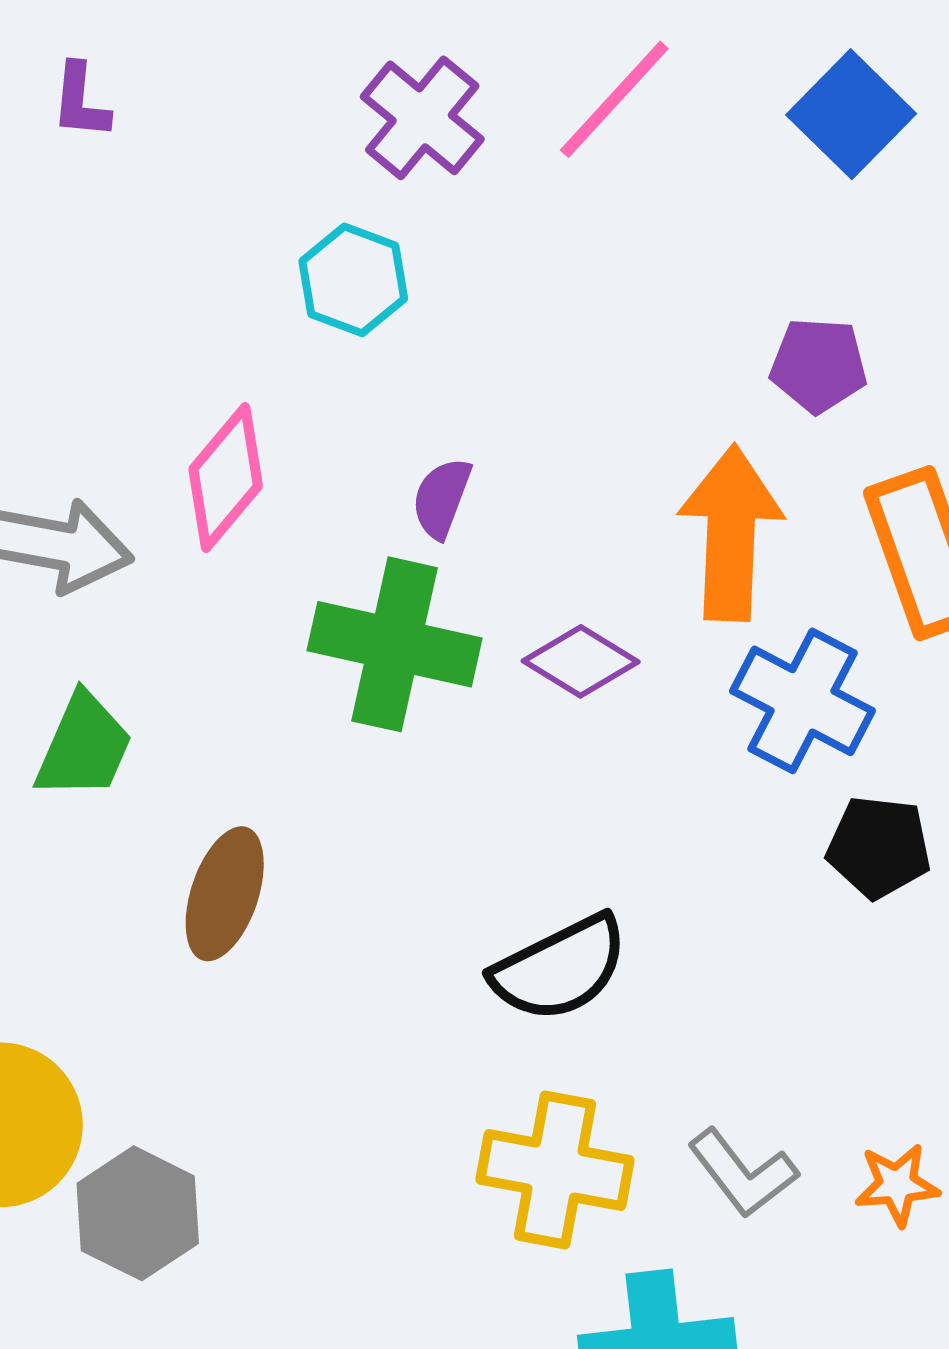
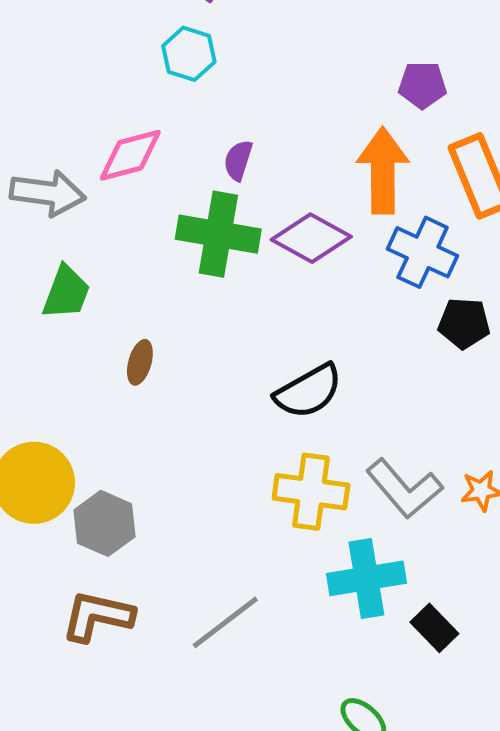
pink diamond: (226, 477) -> (130, 155), turned 38
purple diamond: (581, 661) -> (311, 238), size x1.4
brown ellipse: (225, 894) -> (140, 362), size x0.7
gray L-shape: (743, 1173) -> (404, 489), size x1.4

